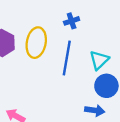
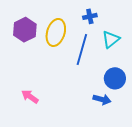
cyan triangle: (99, 60) -> (111, 39), moved

